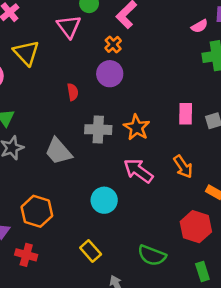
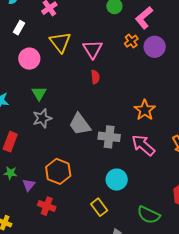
pink triangle: (69, 26) -> (93, 49), moved
purple circle: (110, 74) -> (155, 47), moved
gray cross: (98, 130) -> (109, 137), moved
cyan circle: (104, 200) -> (117, 180), moved

